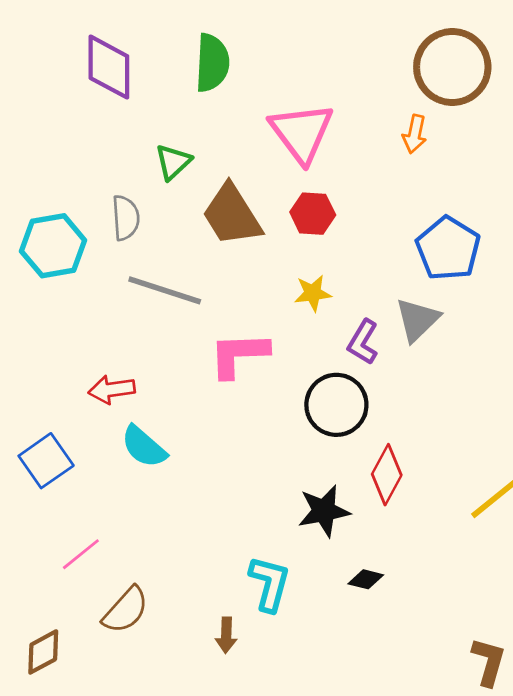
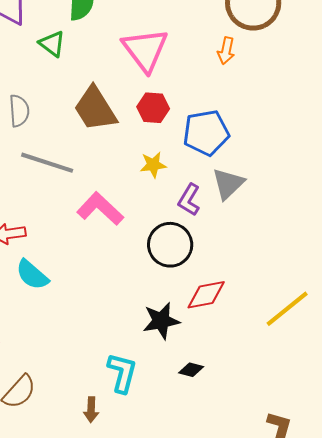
green triangle: (173, 162) -> (52, 44), moved, turned -40
blue pentagon: (448, 248) -> (206, 133), moved, turned 30
pink L-shape: (239, 355) -> (100, 209), turned 45
red diamond: (387, 475) -> (206, 295), turned 51

